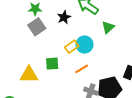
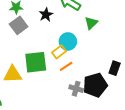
yellow rectangle: (72, 47) -> (59, 52), moved
green square: (52, 64) -> (36, 62), size x1.6

